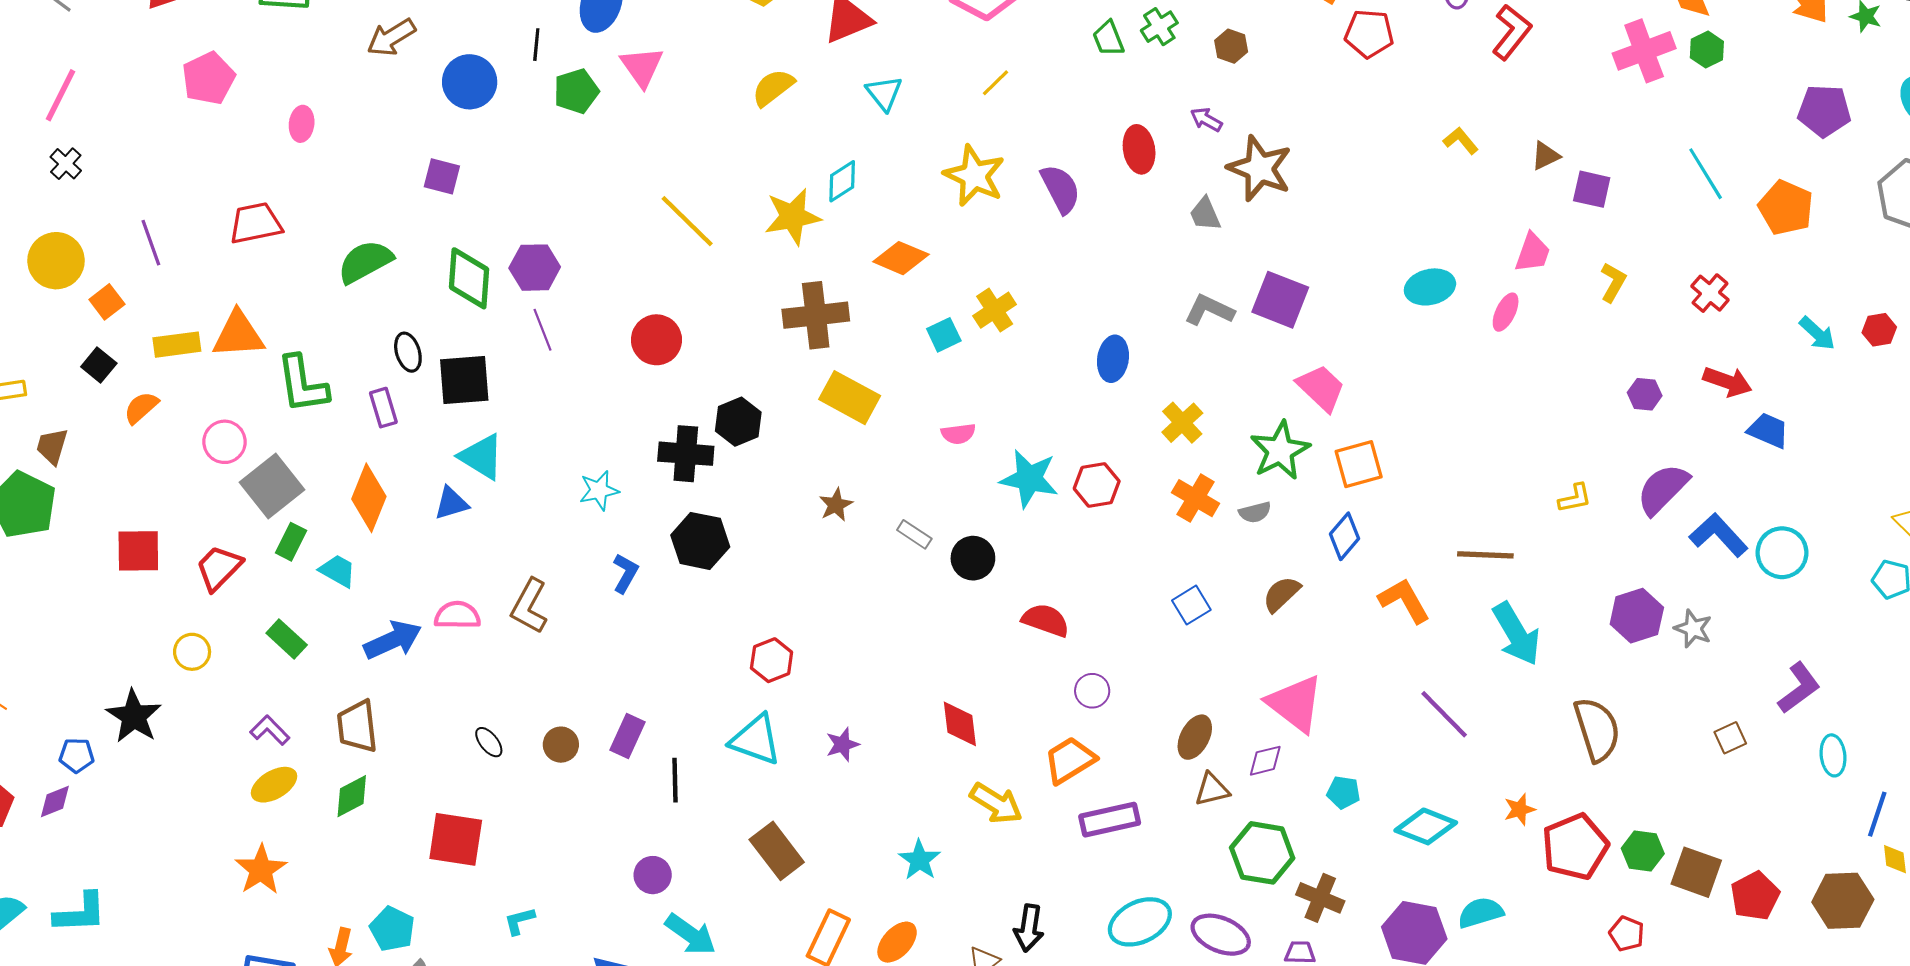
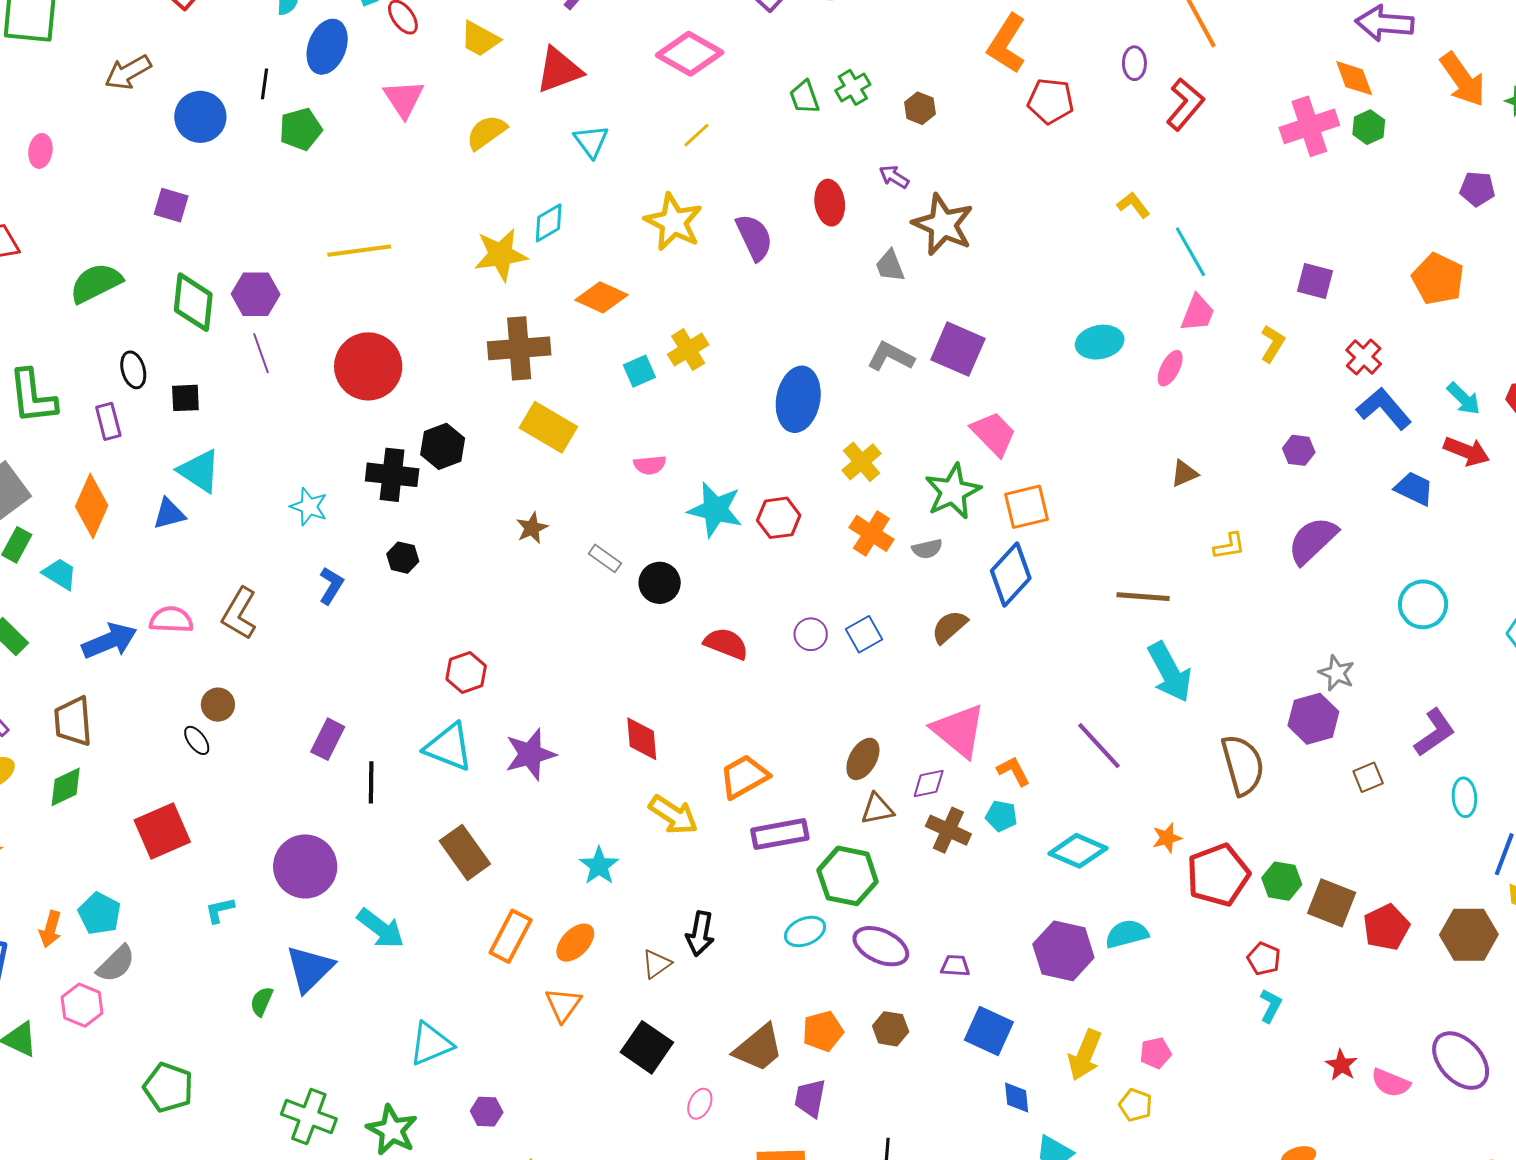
pink triangle: (642, 67) -> (404, 99), moved
purple pentagon: (1824, 111) -> (1477, 189), size x0.7
brown triangle: (1545, 156) -> (1184, 473), moved
cyan line: (1706, 174) -> (1190, 252), moved
purple square: (1592, 189) -> (1315, 281), moved
yellow line: (687, 221) -> (359, 251), moved, turned -54
red circle: (656, 340) -> (368, 366), size x1.4
blue ellipse: (1113, 359) -> (798, 399), size x1.5
black square: (464, 380) -> (185, 398), size x0.6
red arrow: (1727, 382) -> (1467, 451), moved
cyan star: (599, 490) -> (309, 507), turned 30
blue L-shape: (1719, 535) -> (1384, 409), moved
blue diamond: (1344, 536) -> (1011, 574), size x1.4
black hexagon: (700, 541) -> (403, 558), size x0.6
orange L-shape: (1404, 601) -> (1014, 771), moved, size x0.7
purple hexagon: (1637, 616) -> (1313, 719), moved
purple circle: (1092, 691) -> (811, 634), moved
purple star: (842, 744) -> (530, 754), size x1.6
brown circle: (561, 745) -> (218, 705), moved
red square: (456, 839) -> (162, 831), turned -34
green hexagon: (1262, 853) -> (848, 876), moved
purple circle: (653, 875) -> (305, 866), moved, size x1.8
brown cross: (1320, 898) -> (948, 830), moved
cyan ellipse: (1140, 922) -> (805, 932), size x0.7

